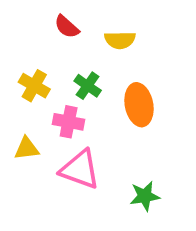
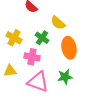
yellow semicircle: (120, 40) -> (58, 23), moved, turned 42
green star: (145, 196) -> (65, 77), moved

